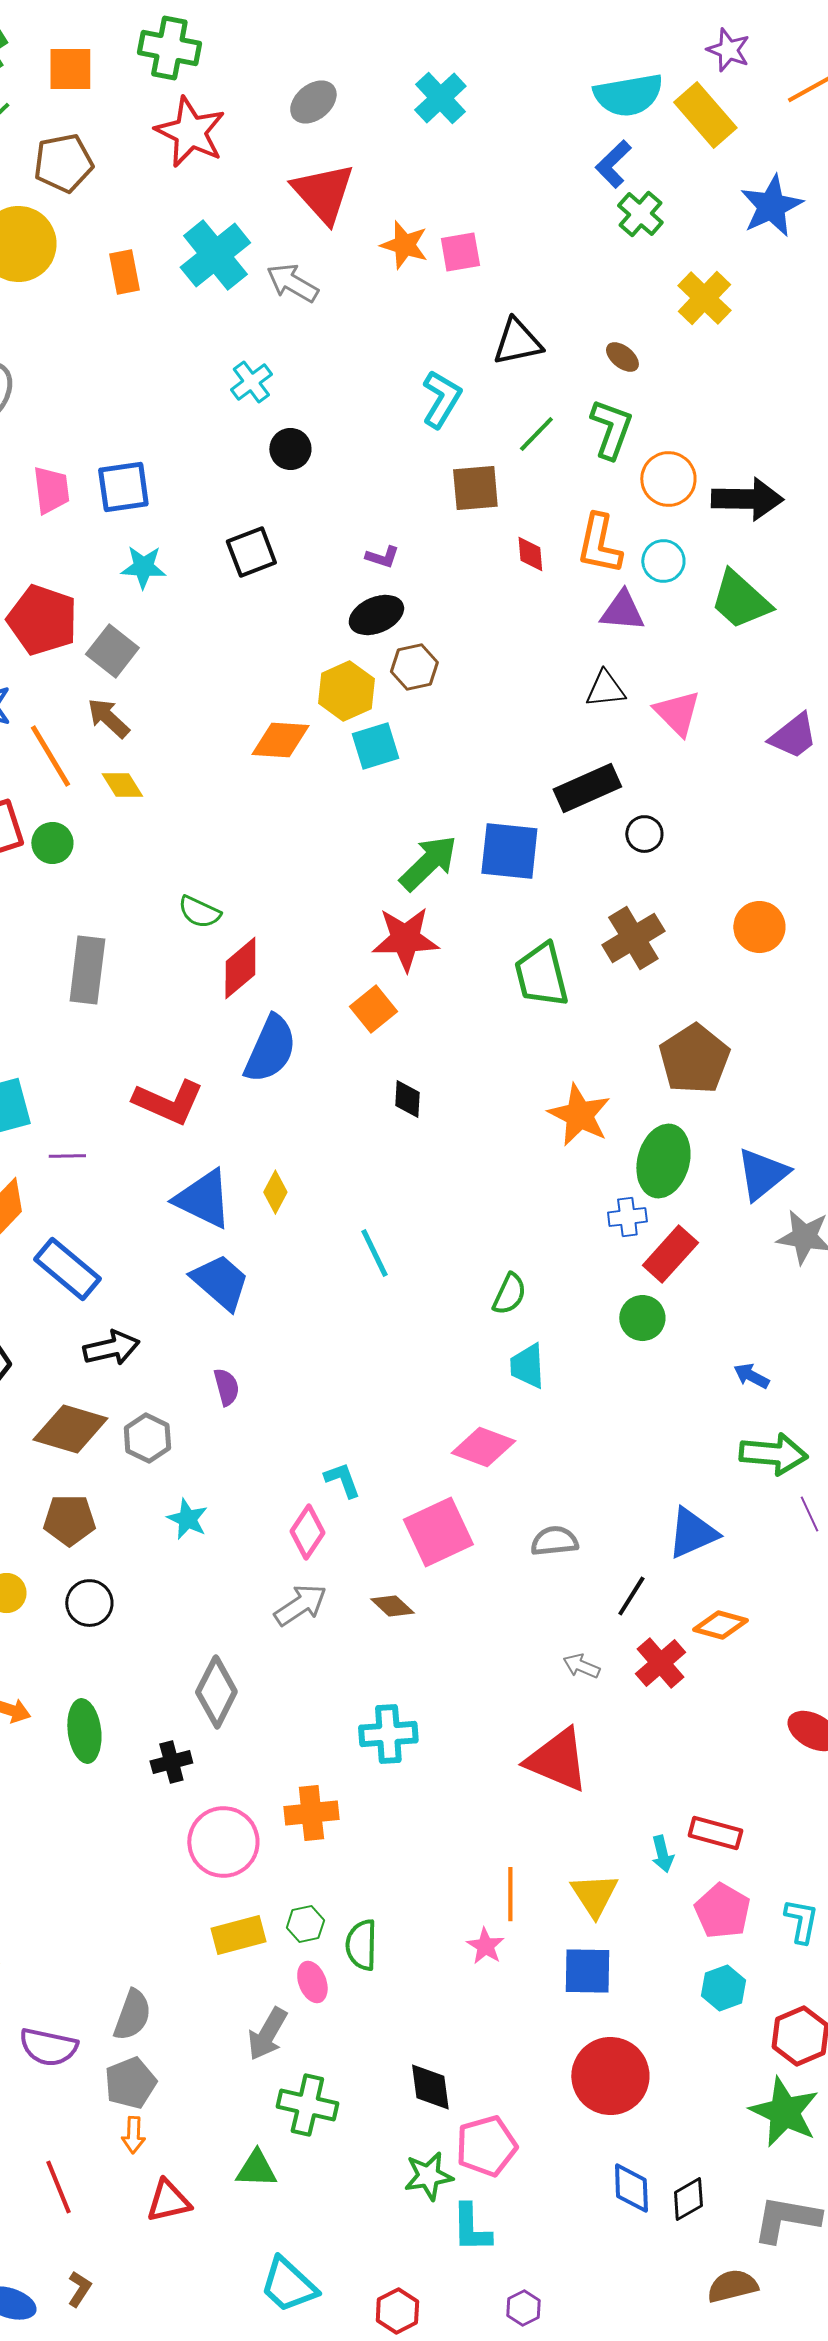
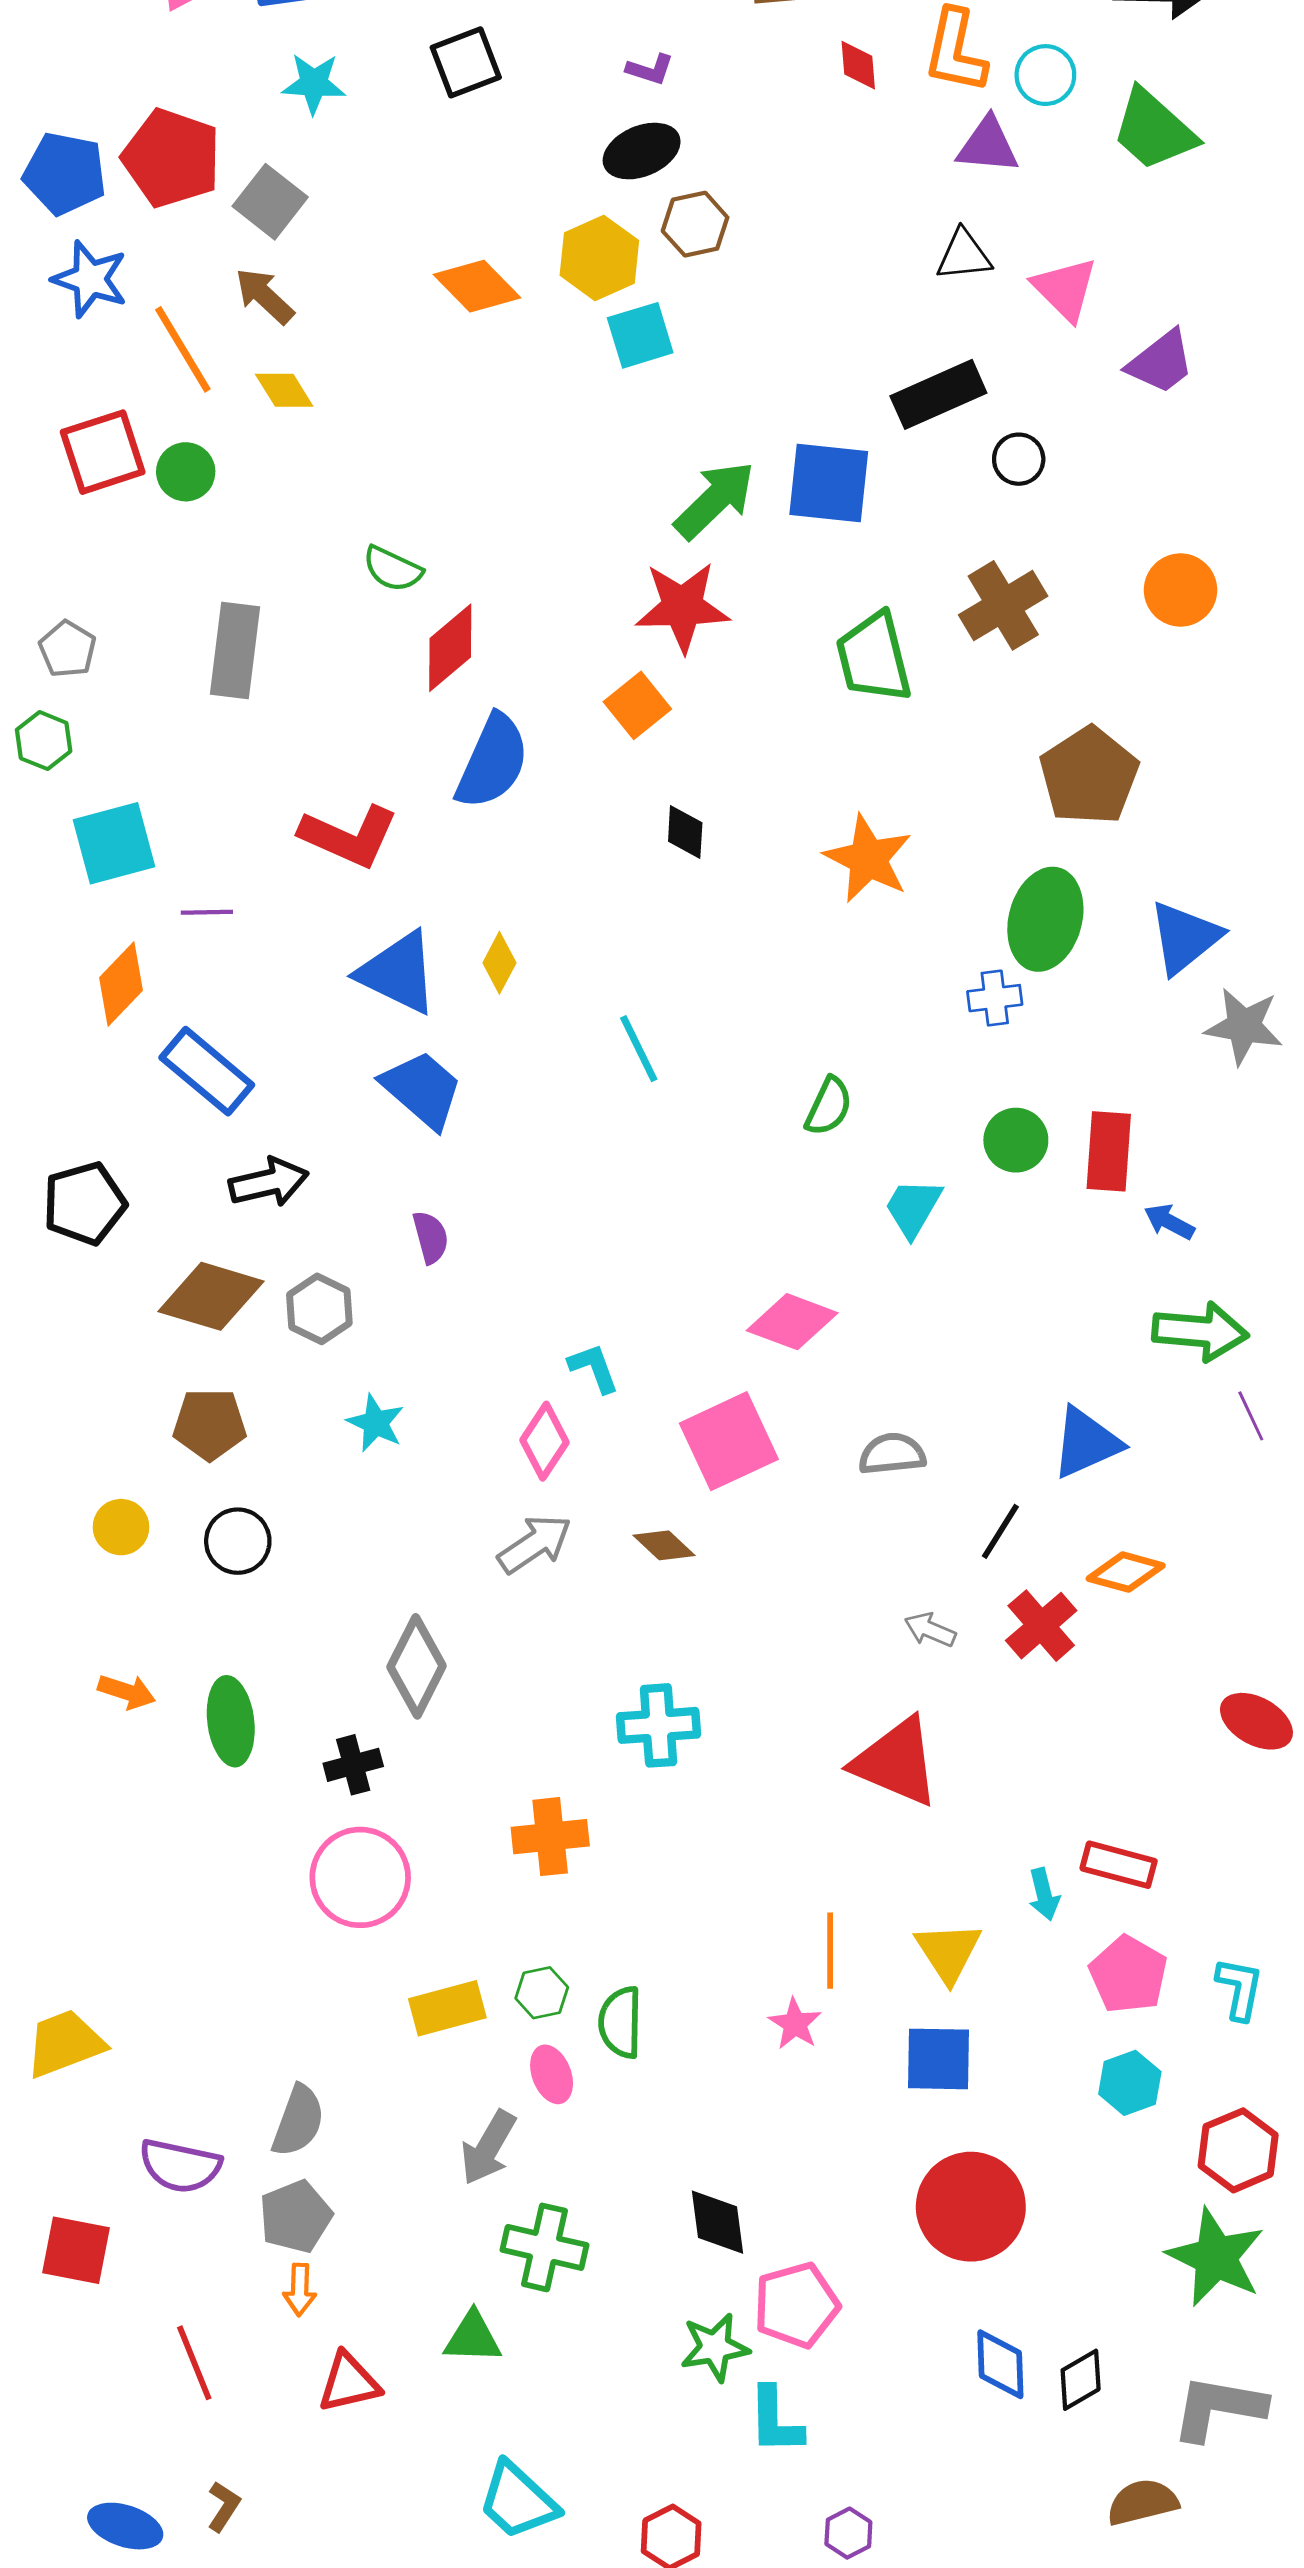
purple trapezoid: (793, 736) -> (1161, 362), moved
orange diamond: (280, 740) -> (477, 286), moved, turned 42
orange star: (579, 1115) -> (868, 859), moved
red rectangle: (670, 1254) -> (1109, 1151), moved, turned -38
cyan trapezoid: (527, 1366) -> (913, 1208), moved, turned 33
pink circle: (223, 1842) -> (360, 1877), moved

